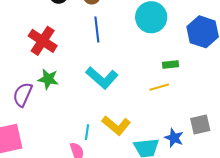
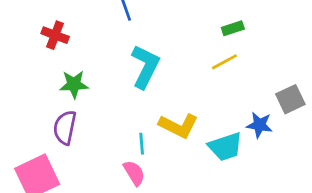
red cross: (43, 41) -> (55, 35), size x0.7
cyan L-shape: (102, 78) -> (145, 67), turned -92
purple semicircle: (23, 95) -> (65, 128), moved

